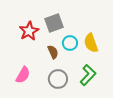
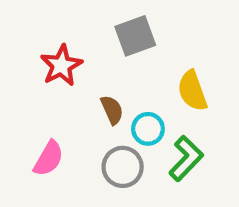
gray square: (54, 23) -> (135, 36), moved
cyan circle: (70, 43) -> (148, 129), moved

